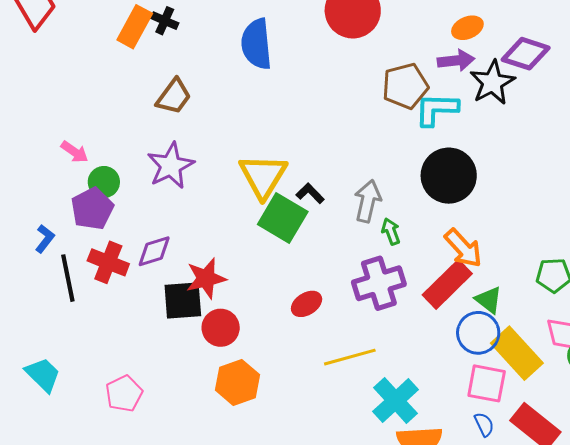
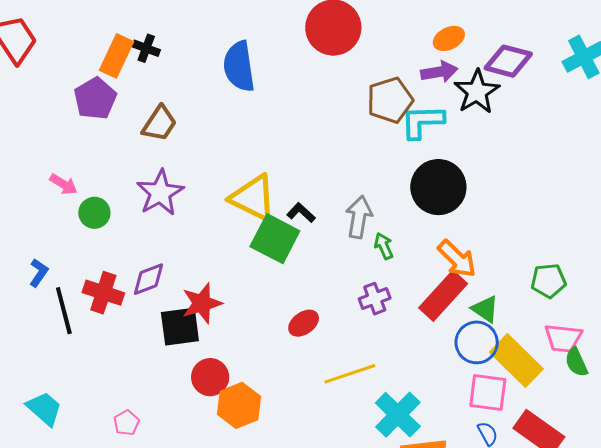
yellow triangle: (263, 176) -> (253, 198), turned -32
purple pentagon: (92, 209) -> (95, 98), moved
purple cross: (379, 283) -> (375, 299), size x0.6
red circle: (221, 328) -> (210, 377), moved
pink pentagon: (124, 394) -> (126, 423), size x0.7

